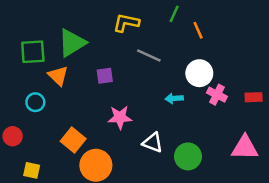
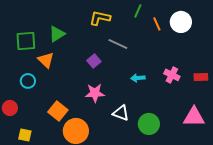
green triangle: (72, 43) -> (57, 34), size x0.7
white circle: (199, 73) -> (181, 22), moved
purple square: (105, 76) -> (94, 61), moved, turned -32

